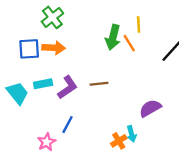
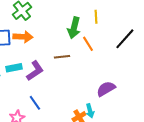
orange line: (129, 43) -> (88, 44), moved
brown line: (99, 84) -> (62, 57), moved
blue line: (68, 125) -> (35, 103), turned -63

